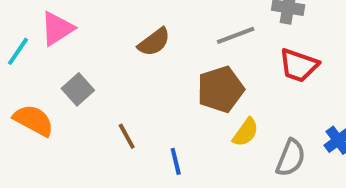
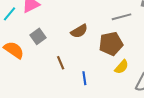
brown semicircle: (154, 42) -> (79, 31), moved

